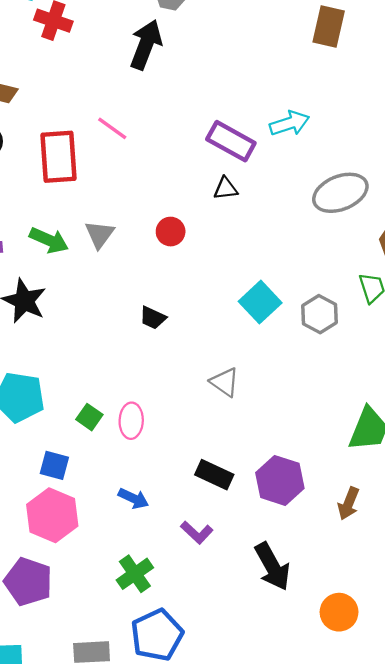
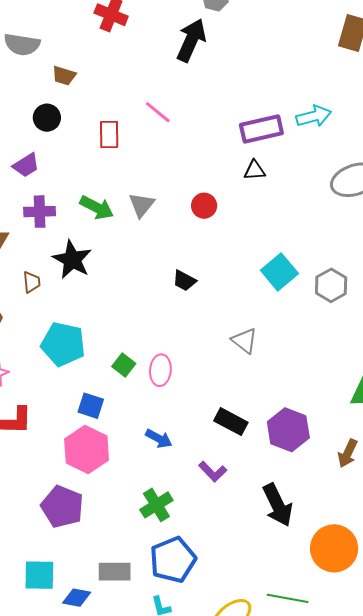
purple rectangle: (231, 141) -> (261, 129), turned -45
red rectangle: (59, 157) -> (109, 135), size x0.6
orange circle: (339, 612) -> (334, 548), size x1.4

